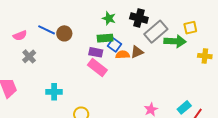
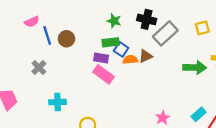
blue line: (47, 30) -> (47, 36), turned 48
pink semicircle: (20, 36) -> (32, 22), moved
green arrow: (175, 41) -> (195, 68), moved
gray cross: (29, 56) -> (39, 67), moved

